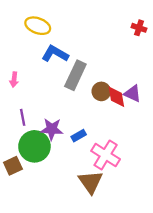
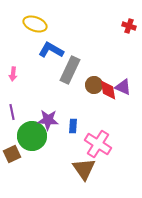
purple line: (23, 117) -> (12, 112), moved
blue rectangle: (79, 136) -> (73, 126), turned -56

